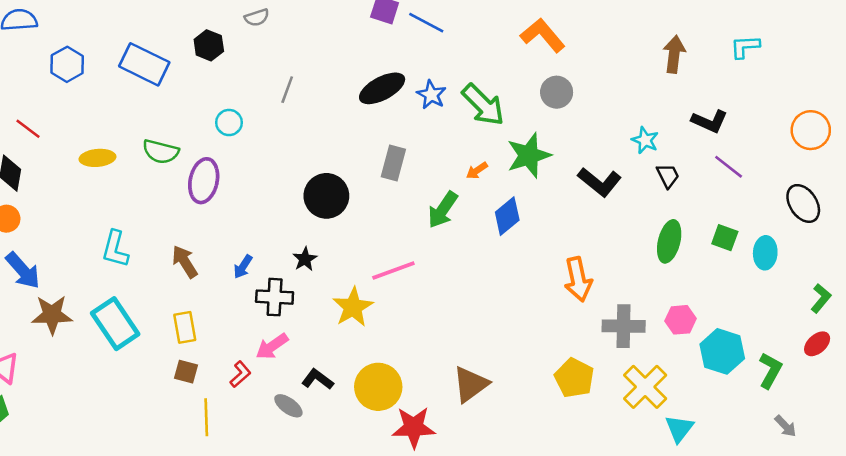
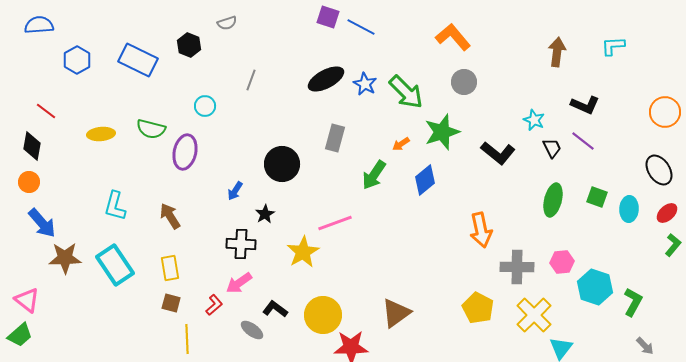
purple line: (729, 167) -> (583, 141), moved
blue arrow: (243, 267) -> (235, 191), moved
red ellipse: (817, 344) -> (667, 213), moved

